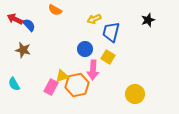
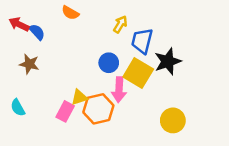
yellow arrow: (94, 19) -> (120, 24), turned 144
black star: (148, 20) -> (168, 61), moved, size x1.5
yellow square: (108, 57) -> (138, 73), size x1.6

